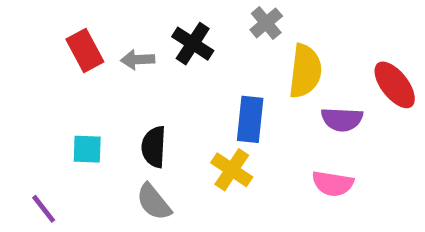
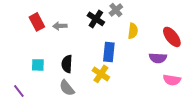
black cross: (193, 44) -> (96, 19), moved
yellow semicircle: (305, 71) -> (133, 31), size x0.7
purple semicircle: (342, 119) -> (158, 58), moved
pink semicircle: (333, 184) -> (172, 80), moved

